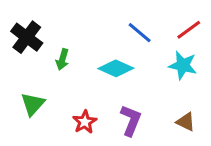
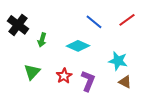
cyan star: (183, 65) -> (118, 61), moved
green triangle: (33, 104) -> (32, 72), moved
red star: (85, 122) -> (64, 76), moved

